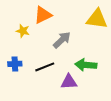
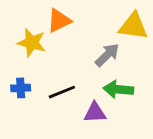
yellow star: (23, 31) -> (32, 43), size x1.5
gray arrow: (62, 40) -> (107, 55), moved

